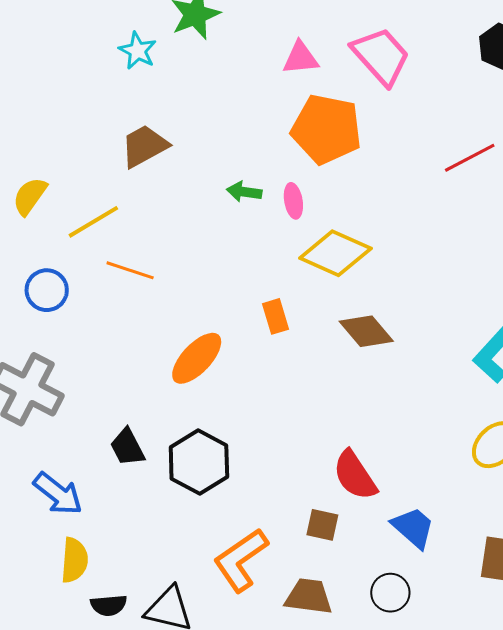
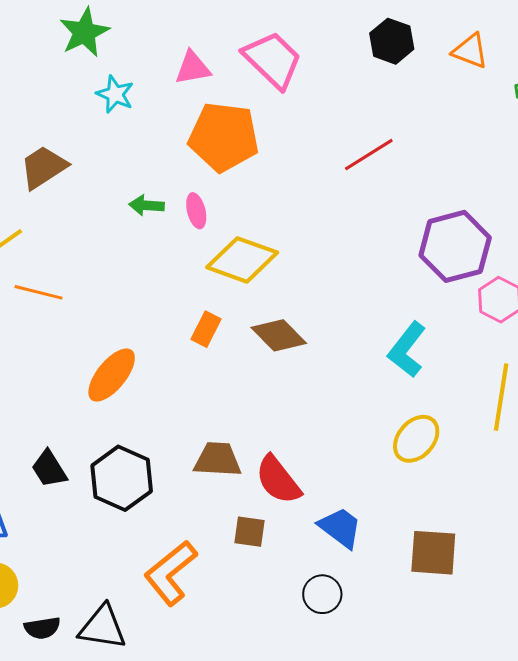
cyan star: (138, 51) -> (115, 94), moved
orange rectangle: (275, 316) -> (206, 329), moved, turned 48
brown trapezoid: (309, 596) -> (218, 460), moved

